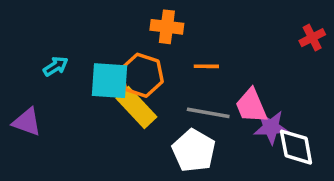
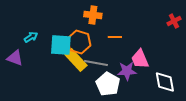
gray line: (208, 113) -> (96, 63), moved
purple triangle: (27, 122) -> (15, 58), moved
purple star: (271, 127) -> (127, 71), moved

